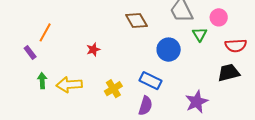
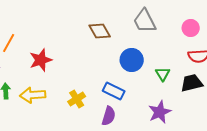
pink circle: (219, 17) -> (191, 28), moved
green triangle: (200, 34) -> (163, 74), moved
red star: (93, 50) -> (41, 60), moved, size x1.6

